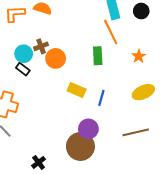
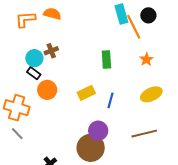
orange line: (111, 32) -> (134, 27), moved
orange circle: (56, 58) -> (47, 90), moved
yellow rectangle: (77, 90) -> (86, 93), turned -48

